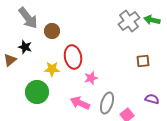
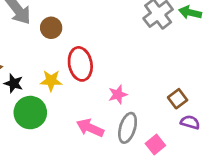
black star: (25, 47) -> (14, 83), moved
brown square: (143, 61) -> (178, 99), moved, turned -32
pink star: (91, 78) -> (118, 94), moved

